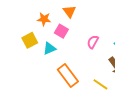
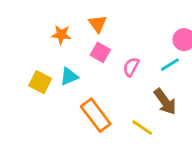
pink square: (61, 31) -> (100, 52), moved
yellow square: (30, 40) -> (40, 82), moved, turned -35

